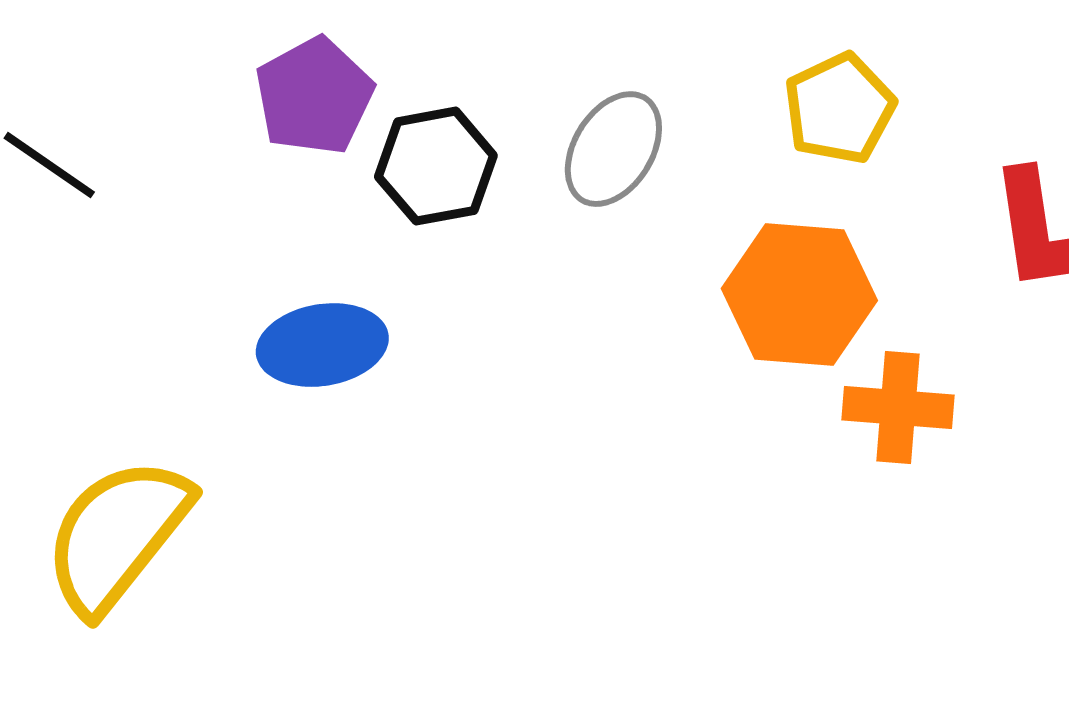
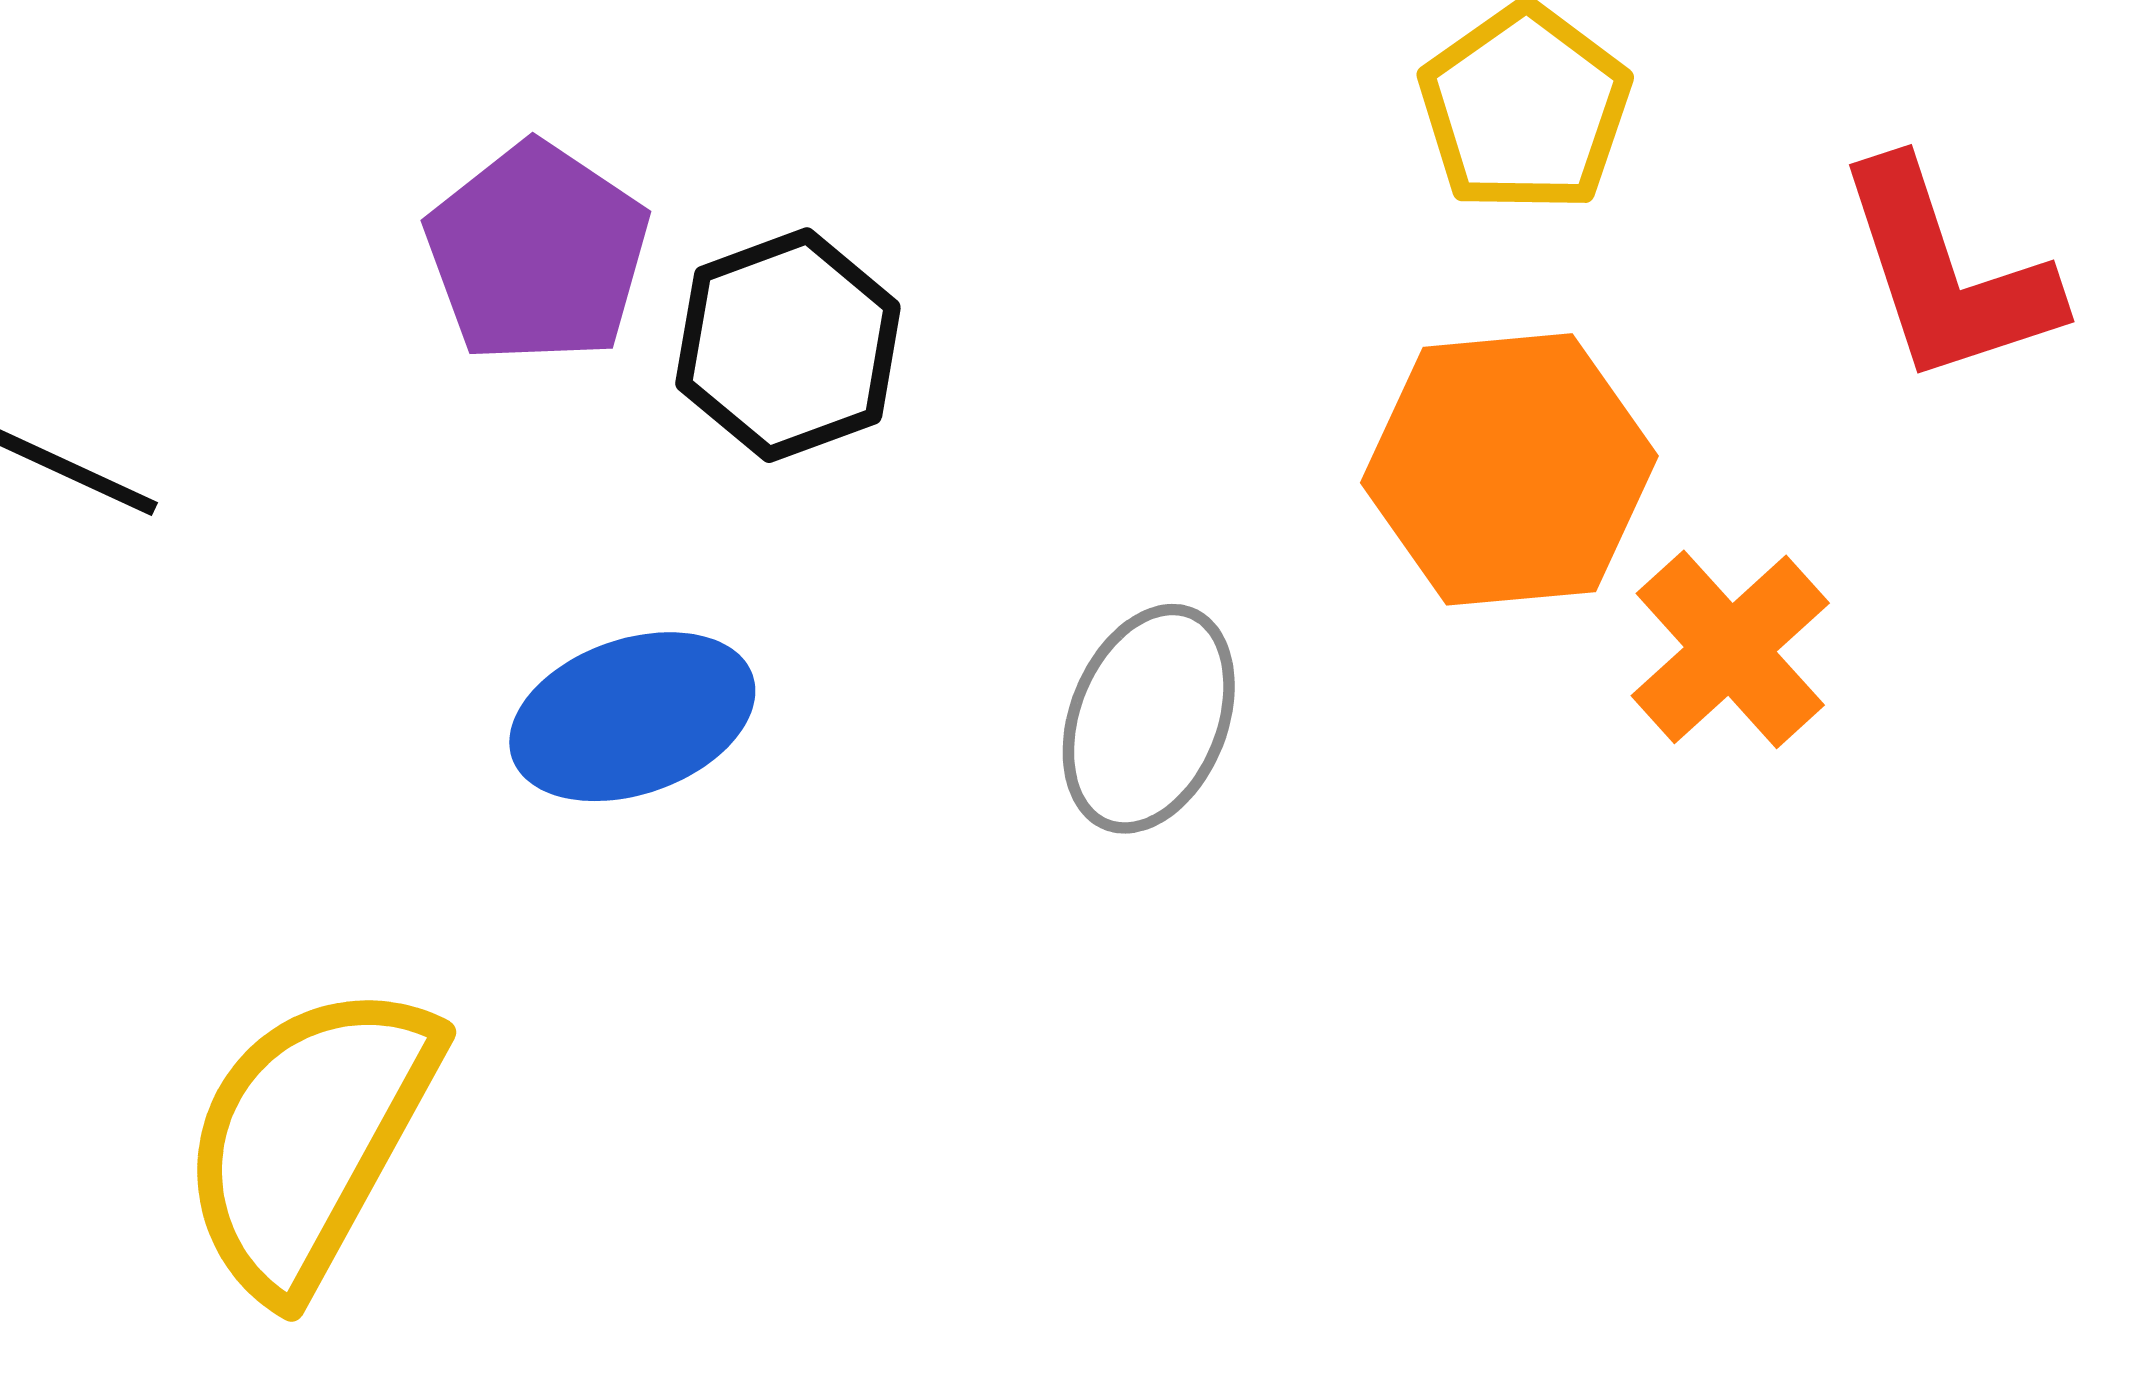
gray ellipse: (613, 149) -> (1149, 719), moved
orange cross: (898, 407) -> (1730, 649), turned -37

